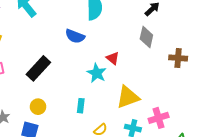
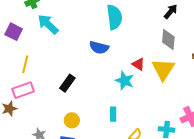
black rectangle: (38, 68) -> (67, 83), size x0.7
yellow triangle: (128, 97) -> (163, 69), moved, turned -30

